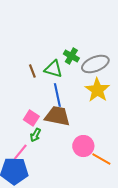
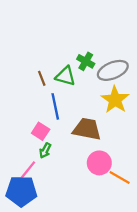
blue line: (57, 95) -> (55, 106), moved
brown trapezoid: (57, 116) -> (87, 129), moved

